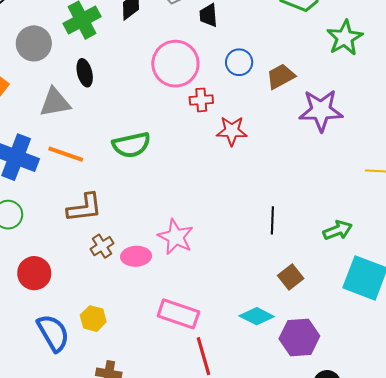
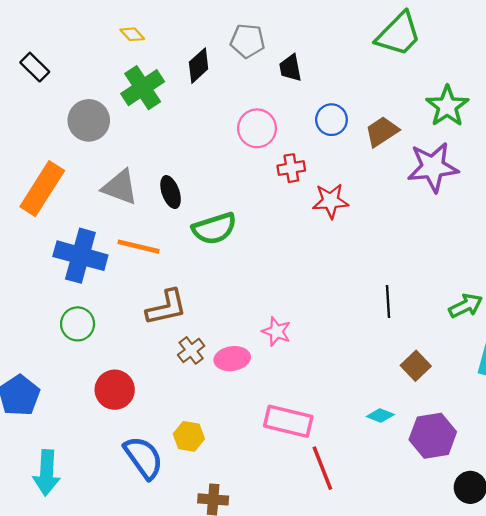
green star: (345, 38) -> (447, 106), moved
pink circle: (175, 64) -> (257, 128), size x0.7
black ellipse: (85, 73) -> (171, 192), moved
gray triangle: (55, 102) -> (120, 187), turned 36
pink star: (176, 237) -> (276, 331), size x0.7
cyan diamond: (257, 316) -> (380, 415), size x0.7

